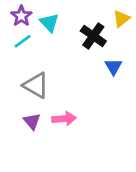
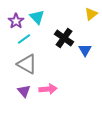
purple star: (21, 16) -> (16, 21), moved
black cross: (93, 36) -> (64, 38), moved
cyan line: (23, 41) -> (24, 39), moved

